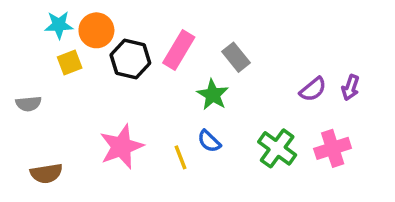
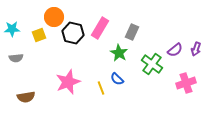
cyan star: (59, 25) -> (12, 29), moved
gray rectangle: (236, 57) -> (132, 32), turned 63
green cross: (277, 148) -> (152, 64), moved

